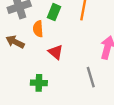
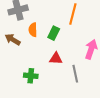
green rectangle: (54, 12) -> (54, 33), moved
red triangle: (56, 52) -> (56, 58), moved, turned -40

